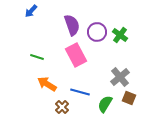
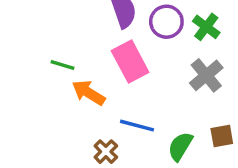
gray cross: (120, 77) -> (206, 75), moved
orange arrow: (47, 84) -> (89, 93), moved
brown square: (129, 98) -> (222, 136), turned -32

